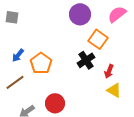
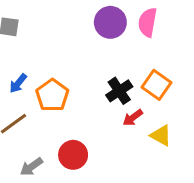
pink semicircle: (117, 14) -> (148, 22), moved, turned -42
orange square: (98, 39) -> (156, 85), moved
red arrow: (109, 71) -> (133, 118), moved, turned 32

